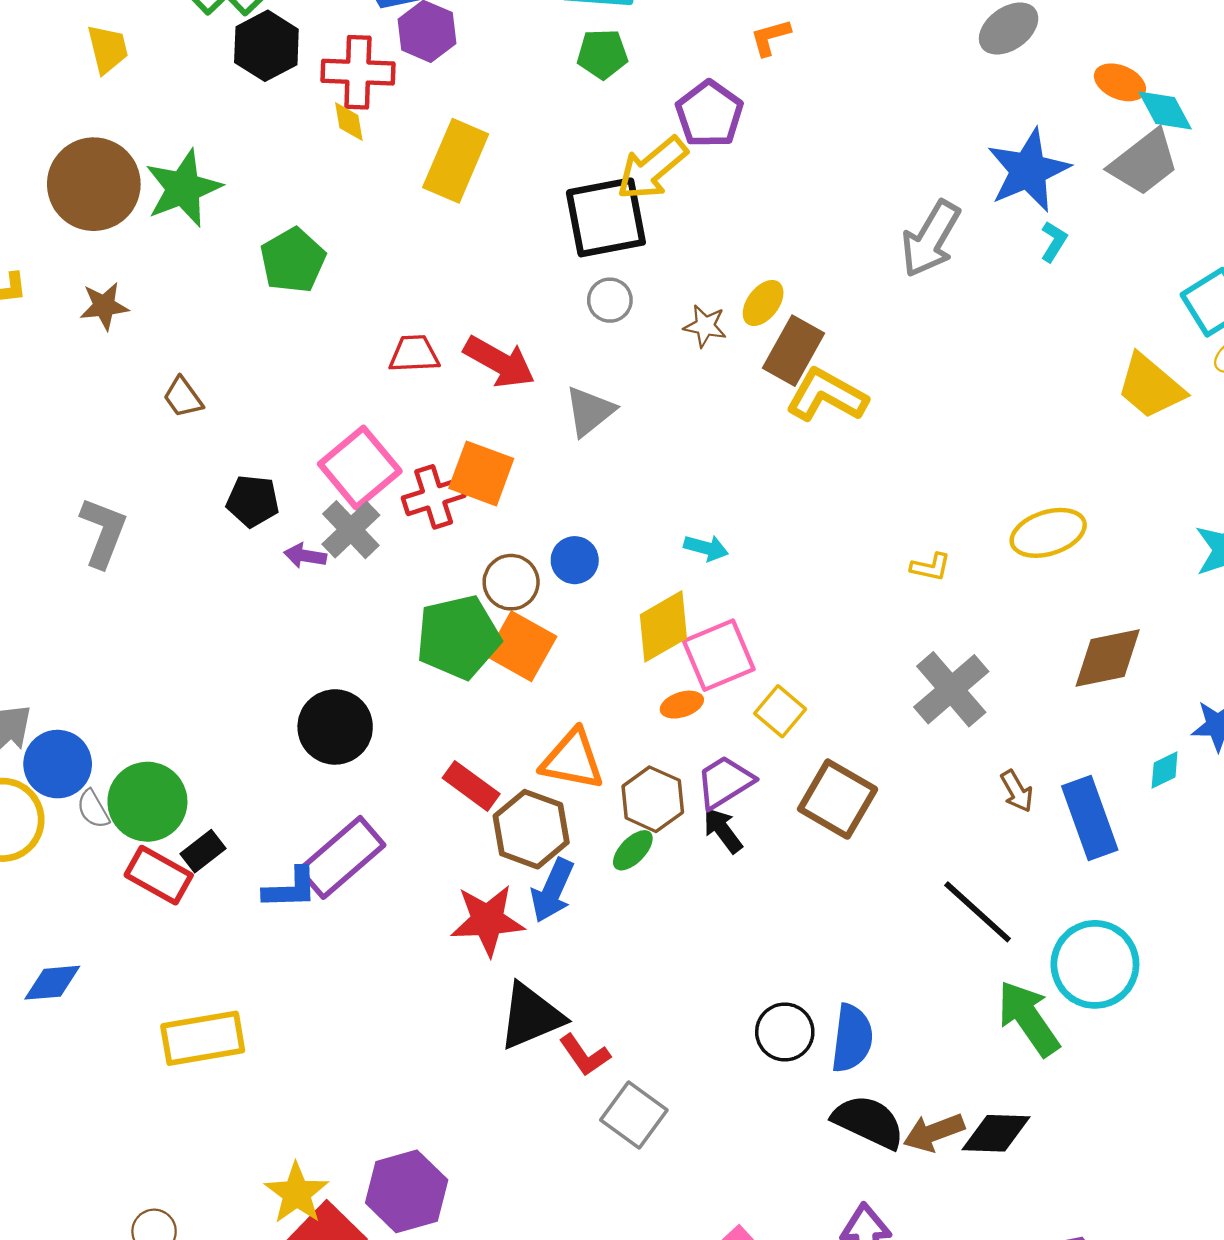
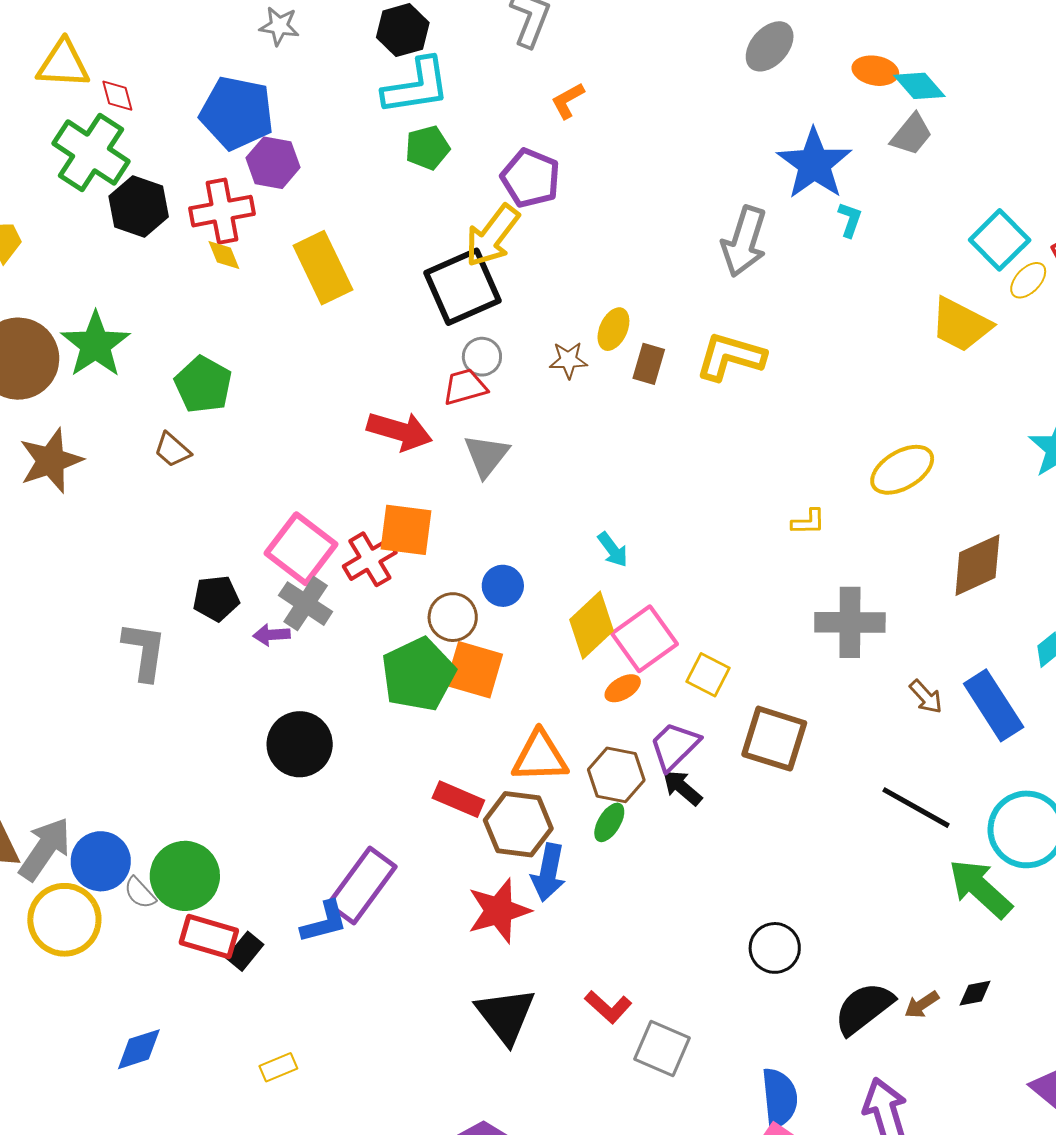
yellow rectangle: (456, 161) -> (323, 268), turned -36
gray trapezoid: (1144, 163) -> (912, 134), size x0.7
brown star: (104, 306) -> (51, 461), size x1.5
brown rectangle: (793, 351) -> (649, 364), size x0.7
red trapezoid: (414, 354) -> (465, 387), moved
yellow L-shape: (827, 395) -> (730, 357), moved
brown trapezoid: (183, 397) -> (172, 450), moved
gray L-shape: (103, 532) -> (144, 651), moved
cyan arrow: (706, 548) -> (613, 550), turned 51
gray cross: (951, 689) -> (850, 622), turned -36
black circle: (335, 727) -> (300, 744), moved
black rectangle: (203, 851) -> (245, 951), moved
black triangle: (531, 1016) -> (506, 1015), moved, turned -32
yellow rectangle: (203, 1038) -> (278, 1067), size x0.5
blue semicircle: (852, 1038) -> (779, 1098), moved
black semicircle: (868, 1122) -> (864, 1008), turned -50
brown arrow: (934, 1132) -> (922, 1005), size x0.7
black diamond: (996, 1133) -> (975, 993), size x0.6

